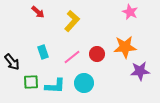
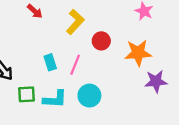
cyan rectangle: (43, 52) -> (50, 62), moved
red circle: (97, 54) -> (101, 41), moved
pink line: (72, 57) -> (75, 65), turned -30

